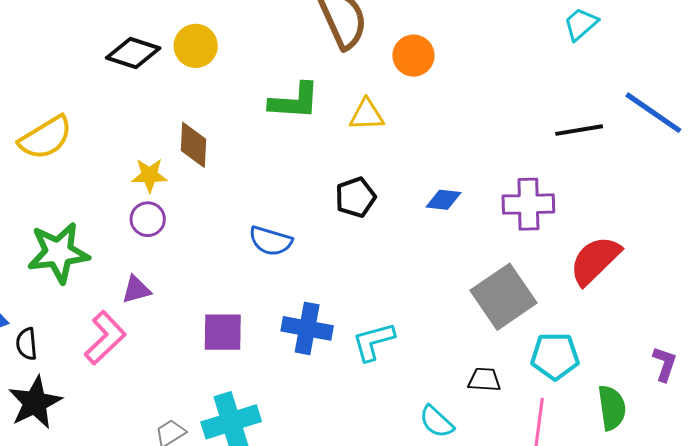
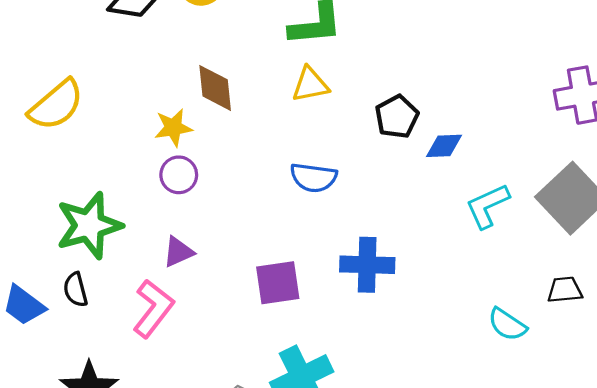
yellow triangle: (367, 115) -> (310, 85), moved
blue diamond: (444, 200) -> (444, 146), moved
cyan L-shape: (373, 342) -> (488, 206), moved
black semicircle: (27, 344) -> (75, 290), moved
cyan semicircle: (437, 422) -> (507, 324), moved

